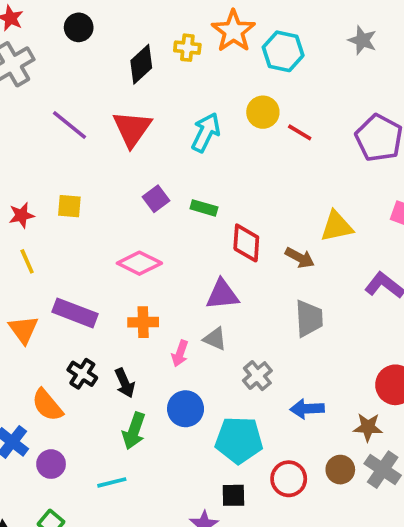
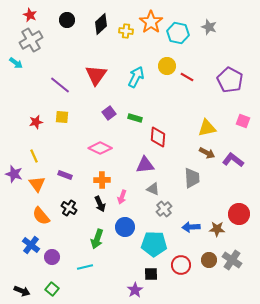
gray star: (362, 40) -> (209, 27), moved
black diamond: (141, 64) -> (101, 24), moved
purple line: (69, 125) -> (60, 85), moved
brown arrow: (300, 258) -> (207, 153), moved
yellow line: (27, 261) -> (34, 156), moved
purple rectangle: (75, 313) -> (65, 175), size x0.6
gray triangle: (215, 339) -> (153, 189), moved
black arrow: (125, 383) -> (100, 204), moved
orange semicircle: (47, 405) -> (41, 216), moved
brown star: (368, 427) -> (217, 229), moved

